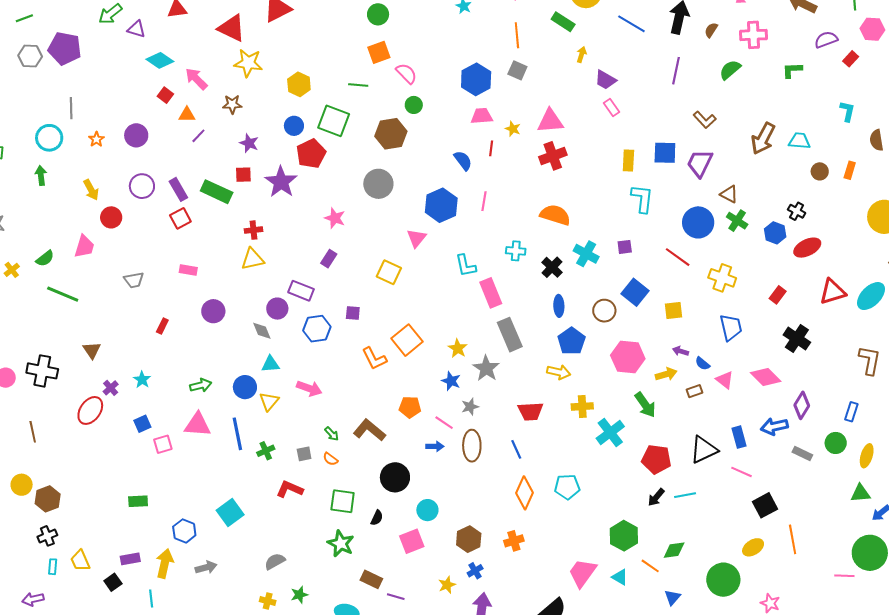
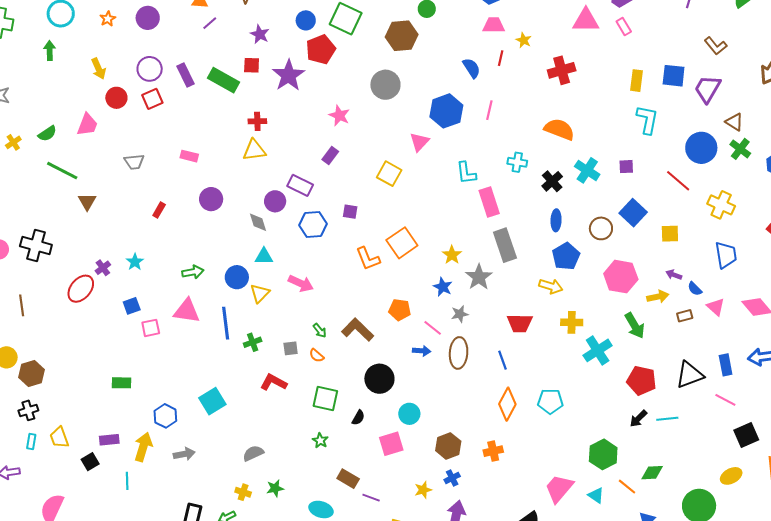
pink triangle: (550, 121) -> (586, 20), moved
red square: (180, 218) -> (152, 99), moved
brown triangle: (92, 350) -> (87, 202), moved
green star: (341, 544) -> (320, 440), size x0.6

